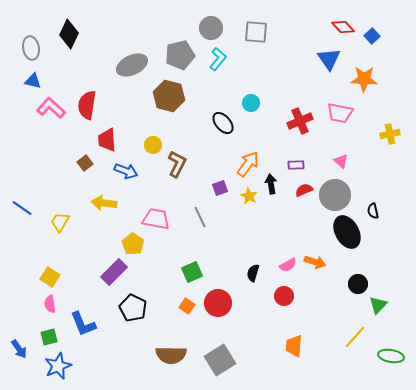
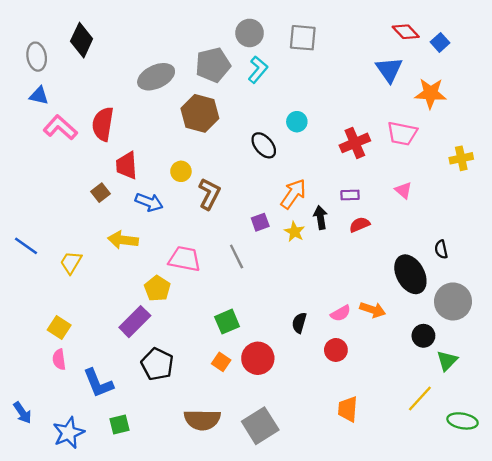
gray circle: (335, 195) -> (453, 301), moved
green square: (49, 337) -> (119, 424), moved

